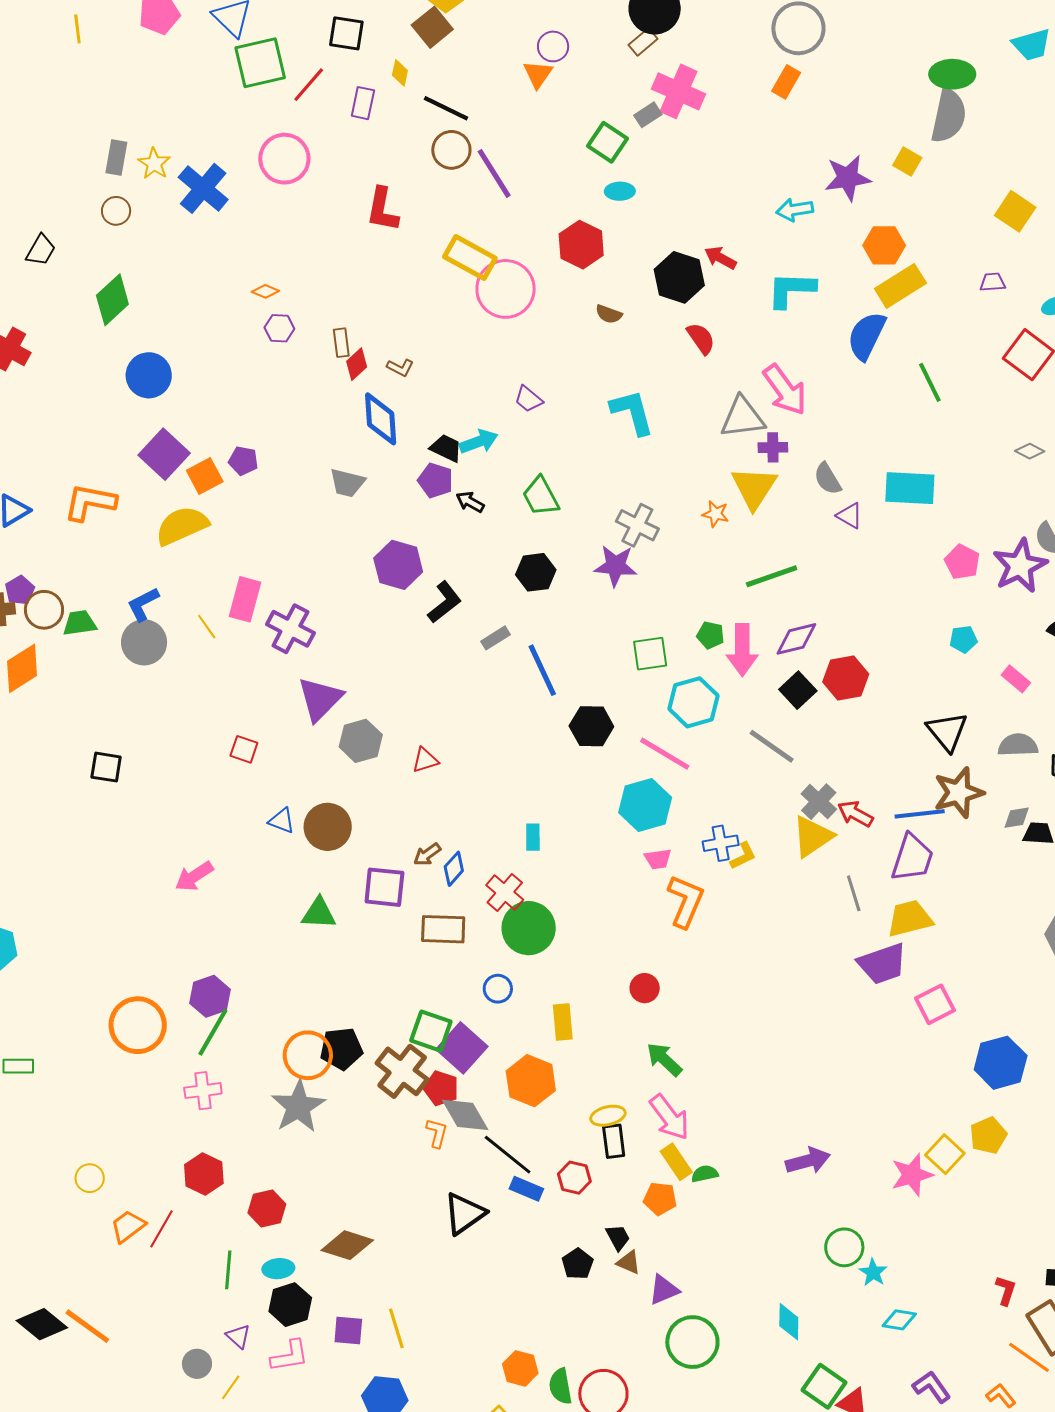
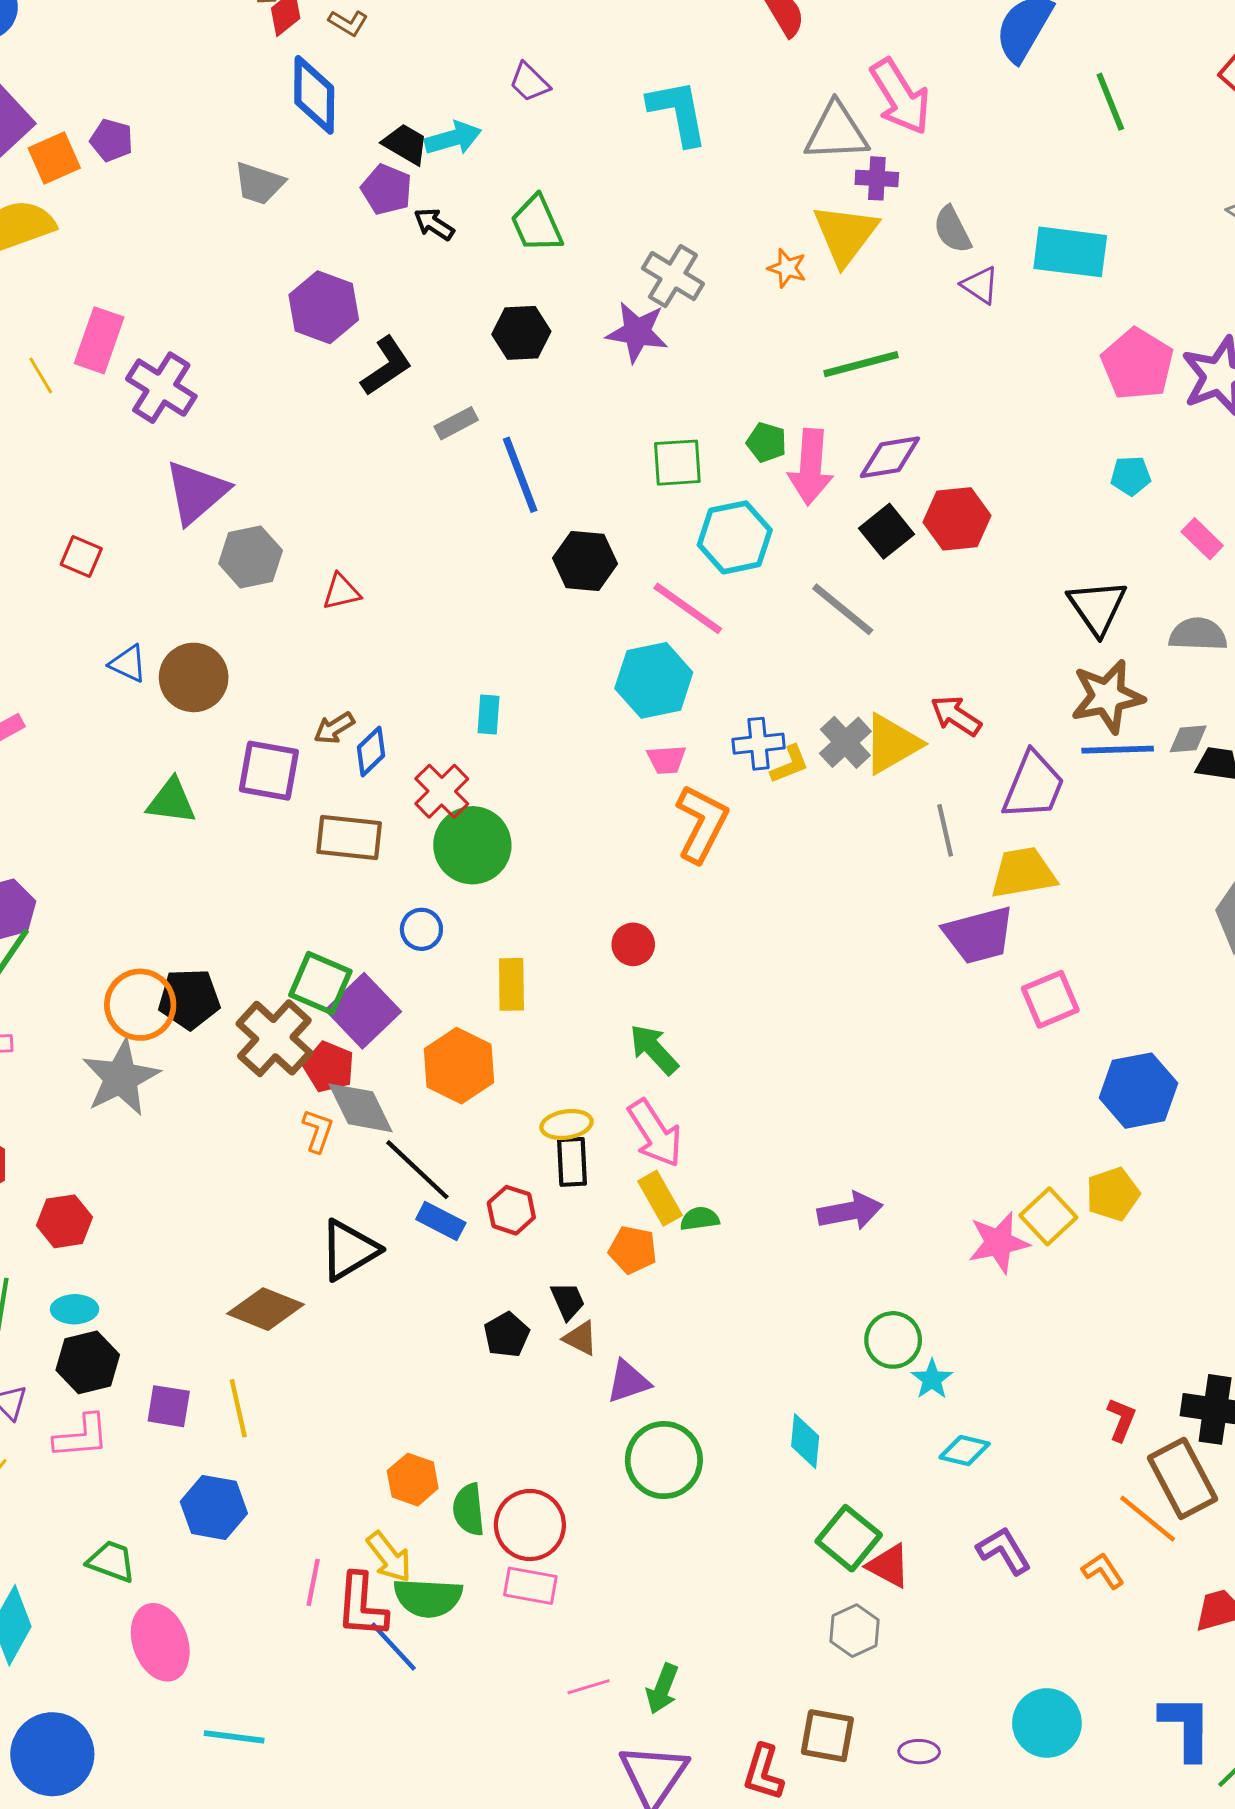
pink pentagon: (962, 562) -> (1137, 364), size x1.4
gray cross: (819, 802) -> (845, 742), moved
blue line: (920, 814) -> (1118, 750), moved
brown diamond: (347, 1245) -> (266, 1309), moved

